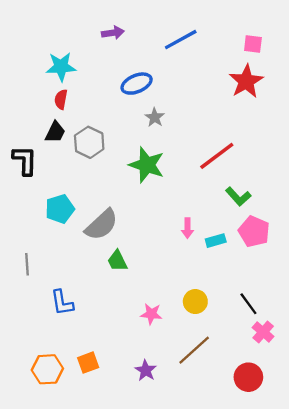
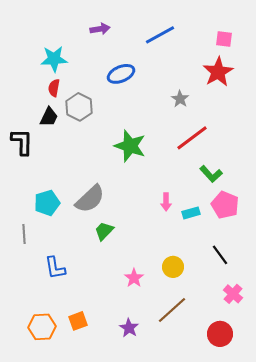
gray star: (155, 117) -> (180, 99), moved
gray hexagon: (89, 142) -> (79, 107), moved
cyan pentagon: (60, 209) -> (47, 203), moved
green trapezoid: (117, 261) -> (104, 231), turned 70
black line: (248, 304) -> (220, 255), moved
pink star: (151, 314) -> (134, 278), turned 30

